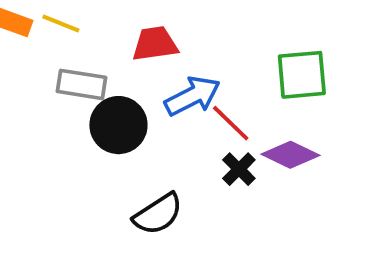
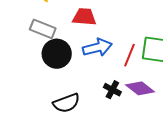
red line: (231, 123) -> (130, 55), moved, turned 55
black cross: (239, 169) -> (112, 90), turned -30

